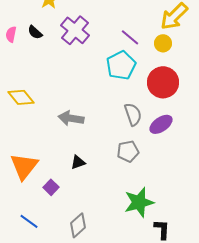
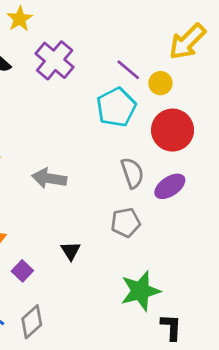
yellow circle: (163, 43) -> (160, 83), moved
black triangle: (78, 162) -> (71, 251), moved, turned -42
gray diamond: (78, 225) -> (32, 322), moved

